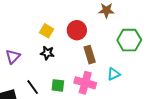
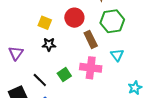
green hexagon: (129, 40) -> (112, 21), moved
cyan triangle: (114, 74) -> (117, 55), turned -32
green square: (58, 85) -> (64, 75), turned -32

